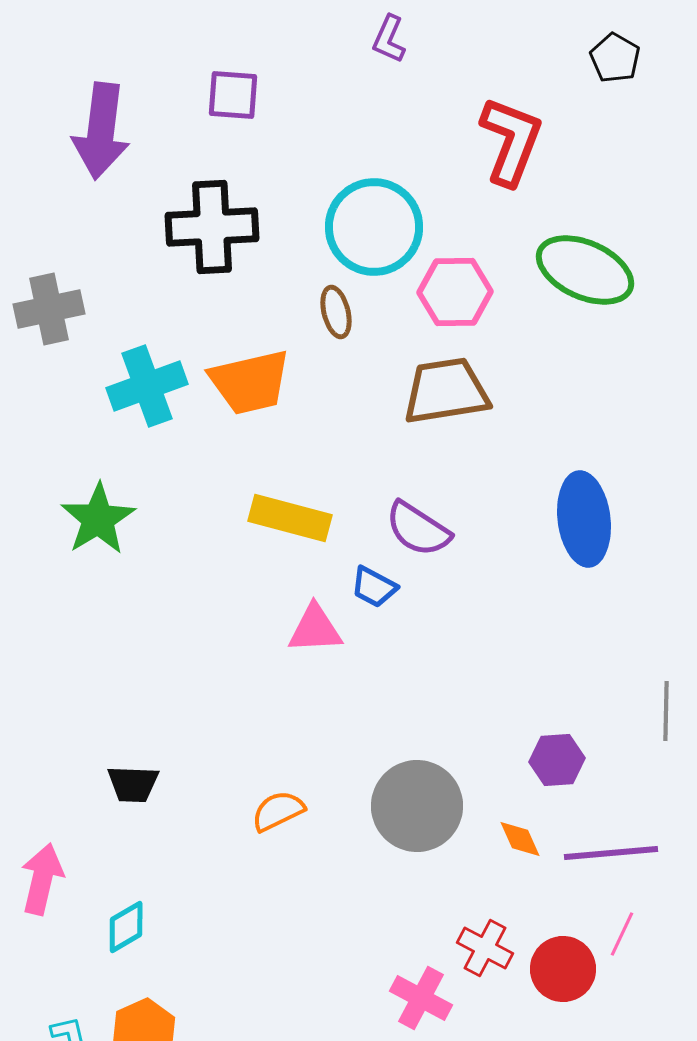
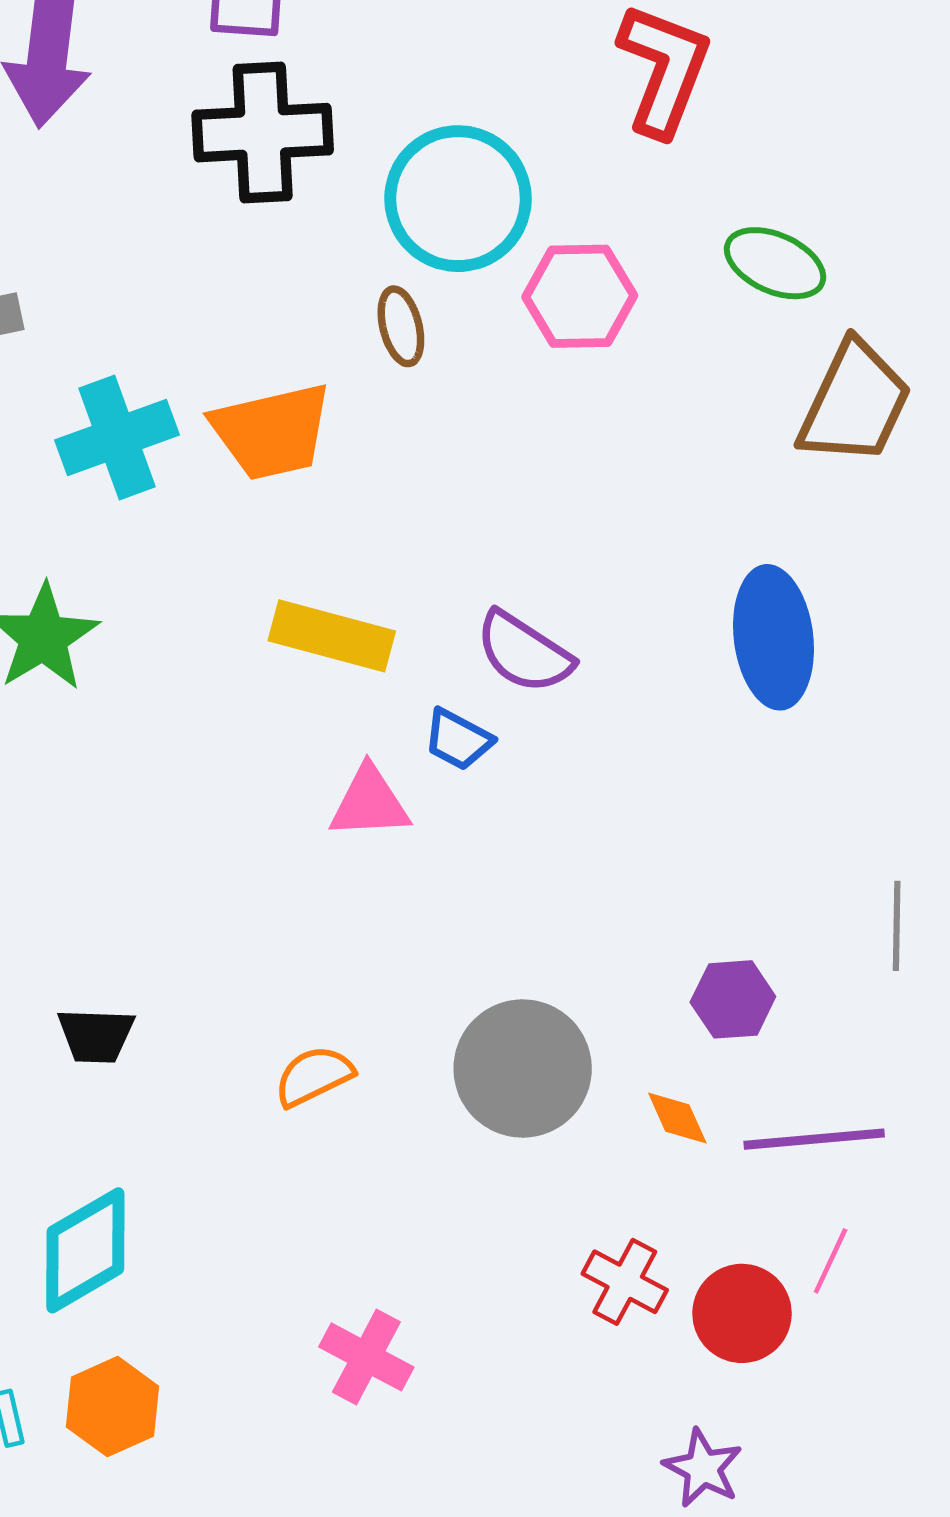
black cross: (212, 227) -> (263, 133), moved
green ellipse: (585, 270) -> (775, 263), size x0.7
brown trapezoid: (446, 391) -> (855, 403), moved, turned 124
cyan diamond: (126, 927) -> (85, 1250), size x1.6
pink cross: (421, 998) -> (366, 1357), moved

